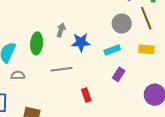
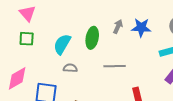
blue star: (81, 42) -> (141, 28), moved

